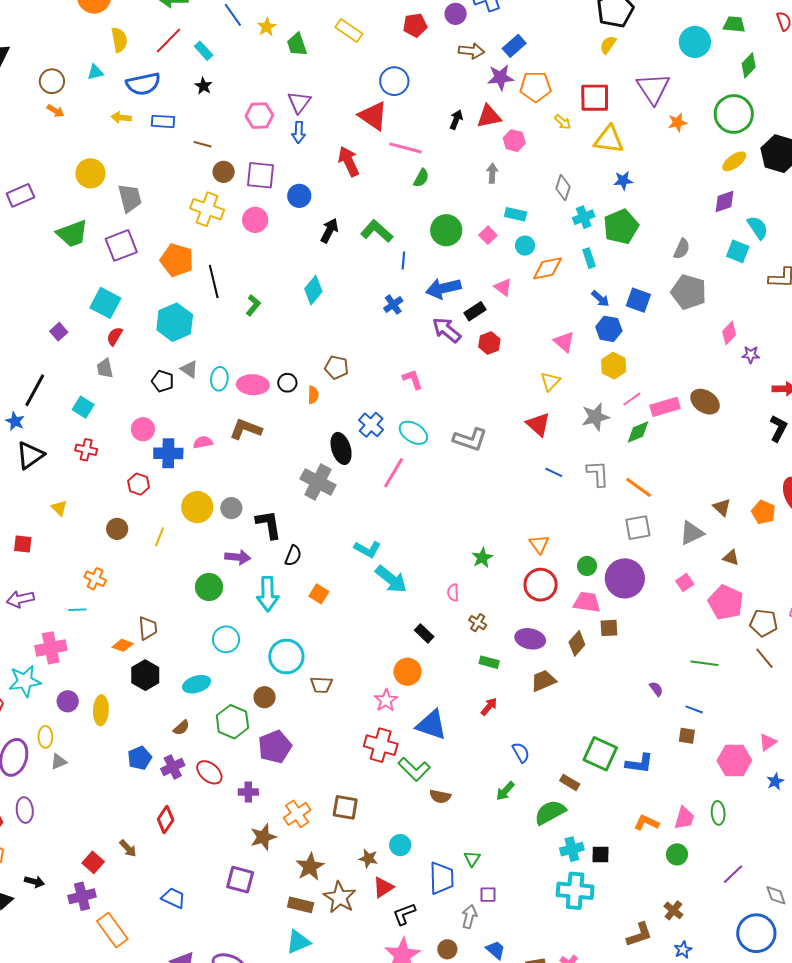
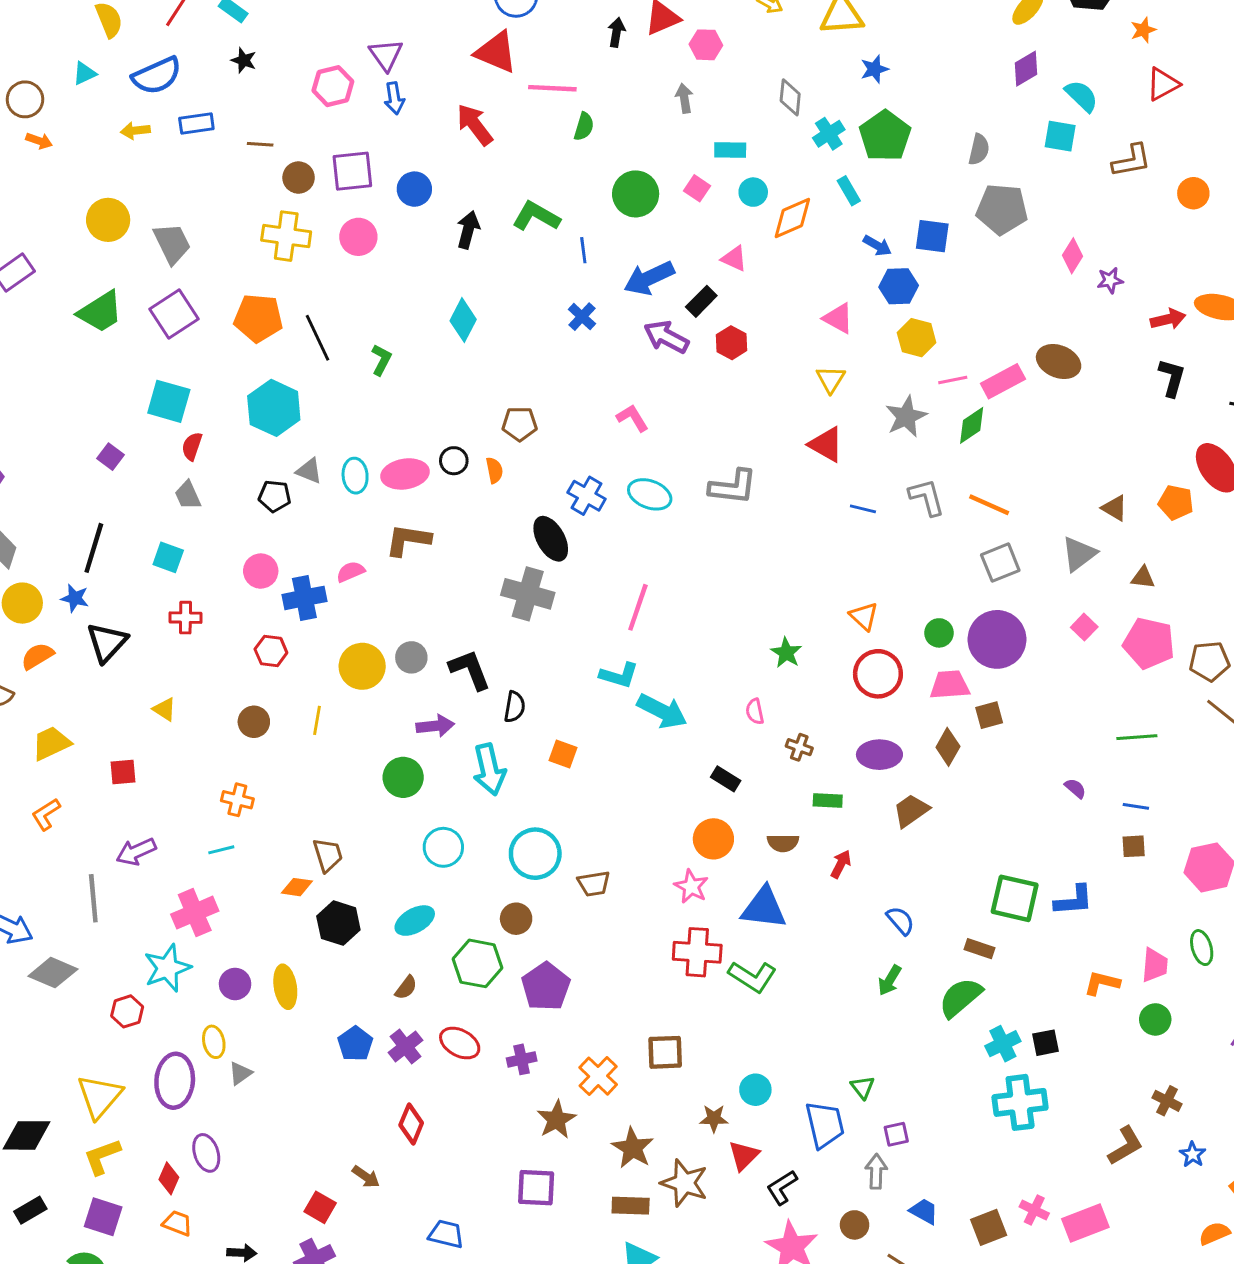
pink line: (632, 399) -> (953, 380), turned 36
pink line: (394, 473) -> (638, 607), moved
brown semicircle: (440, 796) -> (783, 843), moved

